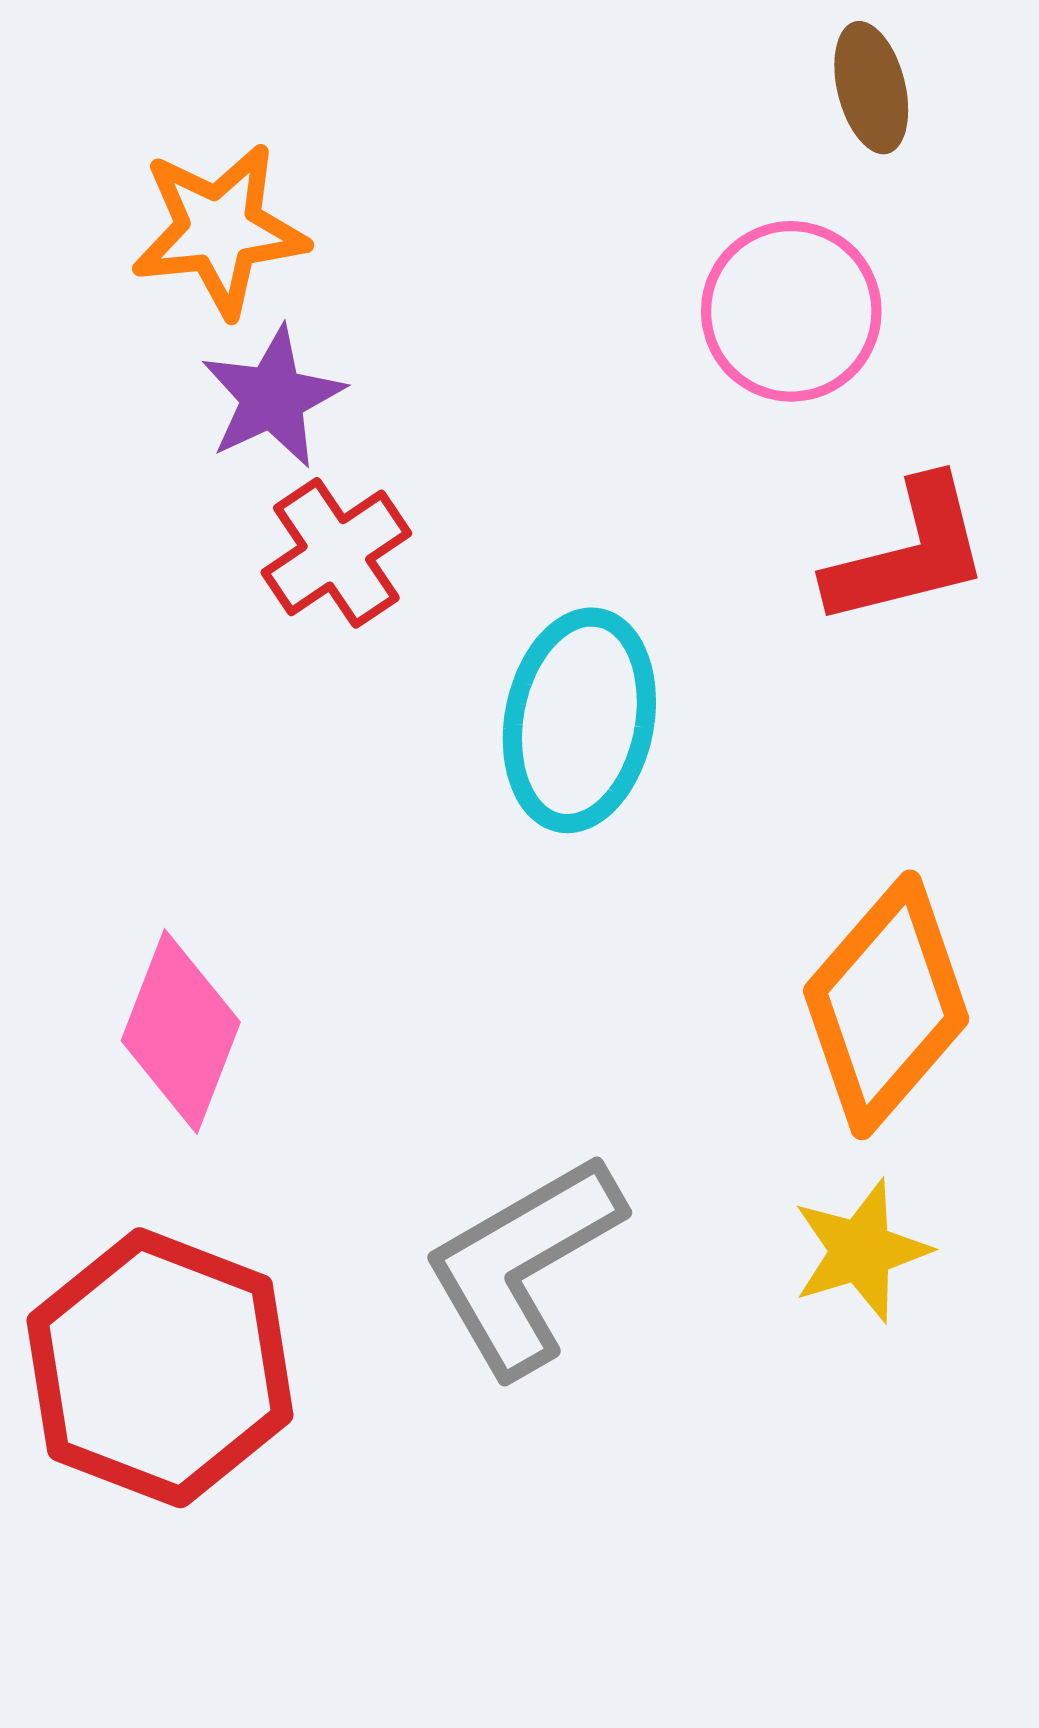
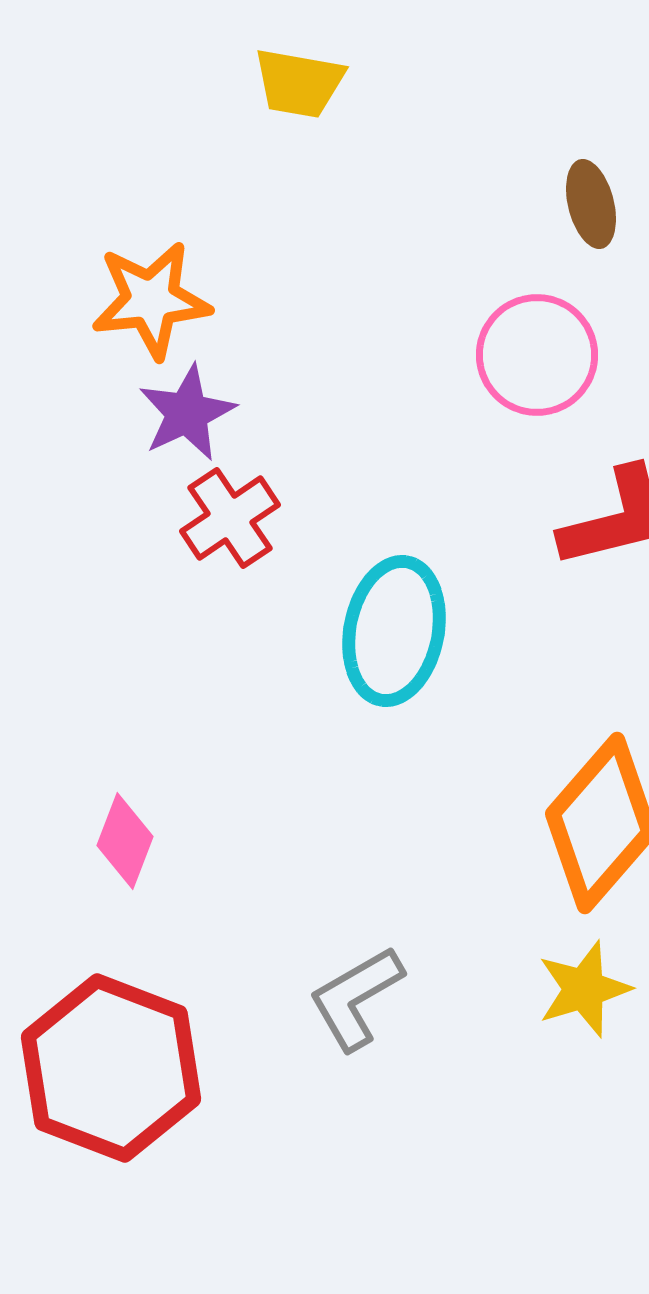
pink diamond: (181, 1031) -> (125, 841), size x0.7
gray L-shape: (523, 1264) -> (356, 998), size x0.7

